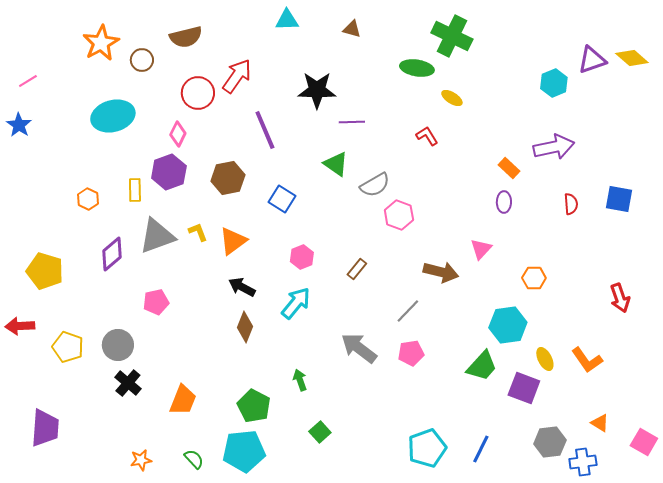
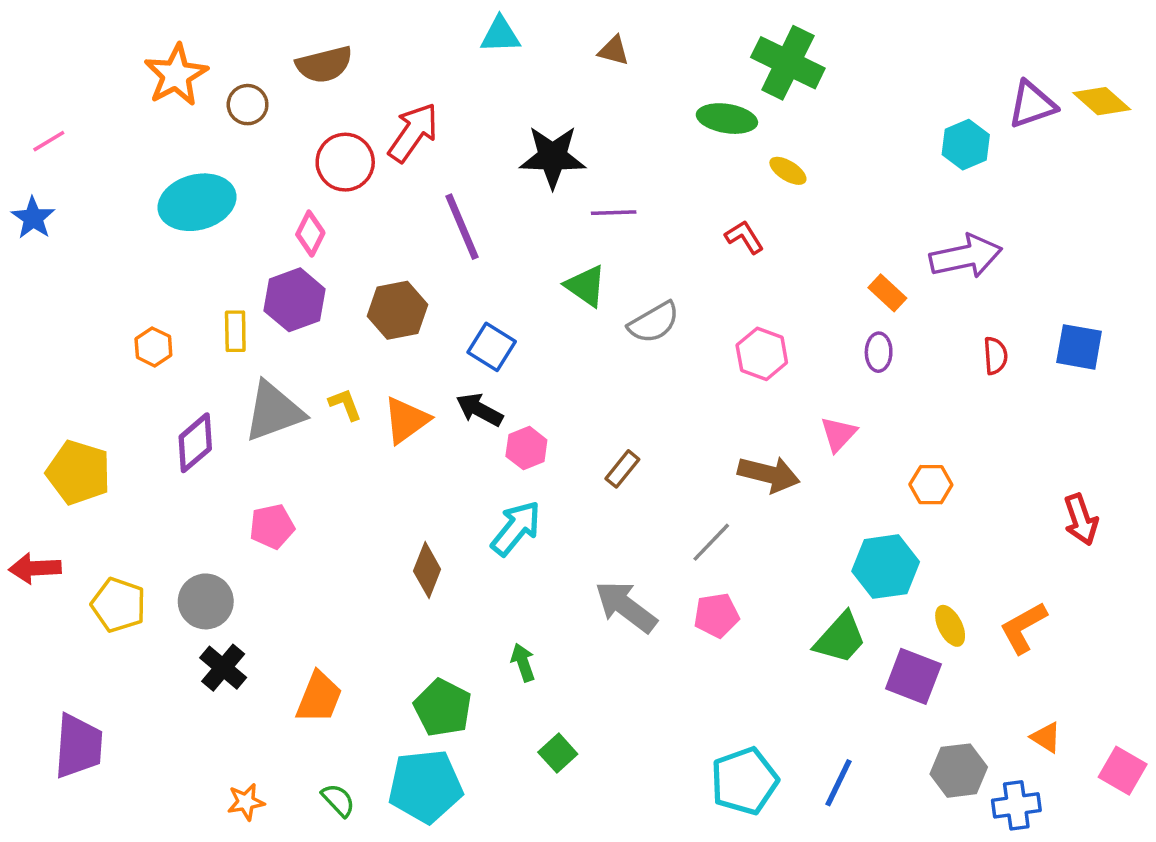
pink hexagon: (399, 215) -> (762, 354), moved
black arrow: (242, 287) -> (479, 410), moved
orange L-shape: (587, 360) -> (1023, 628), turned 96

